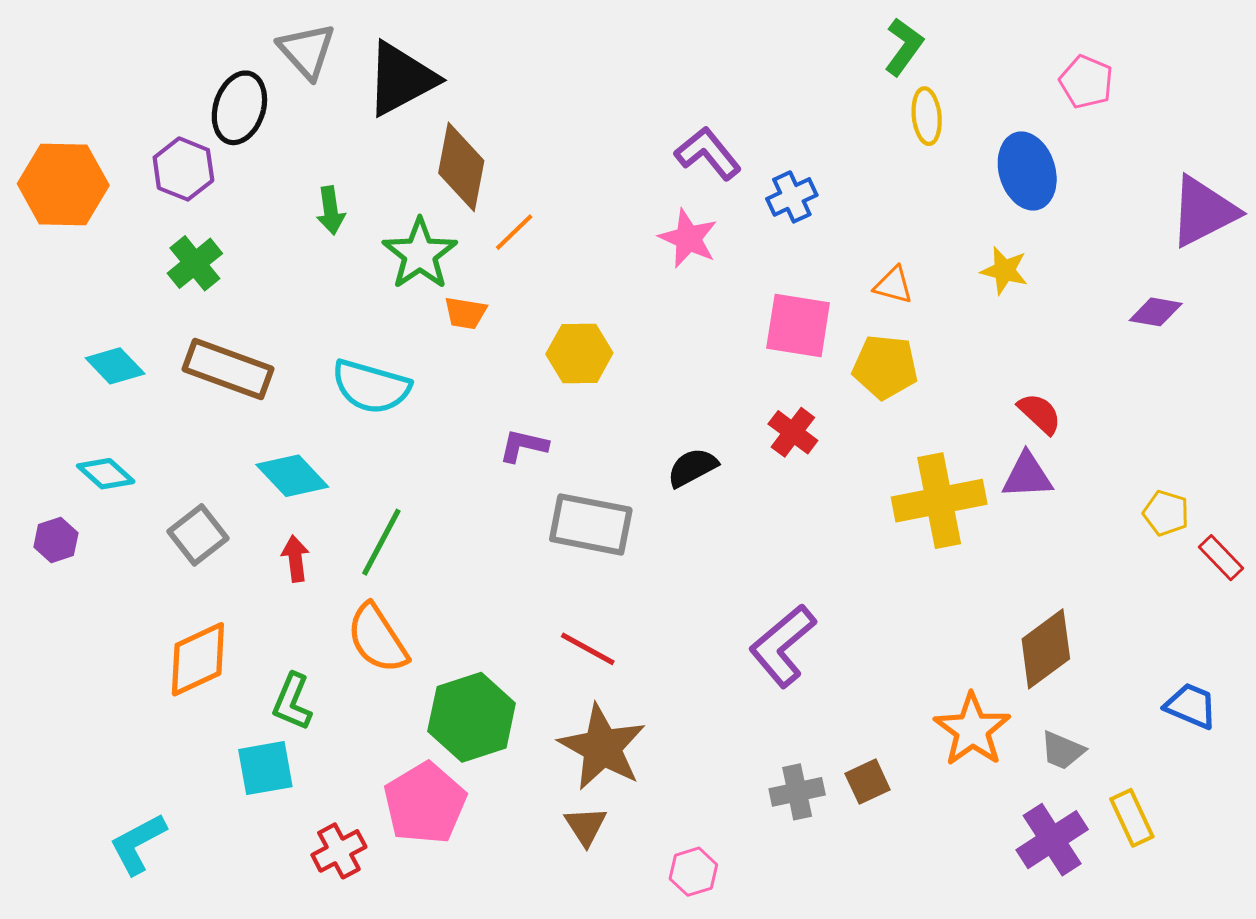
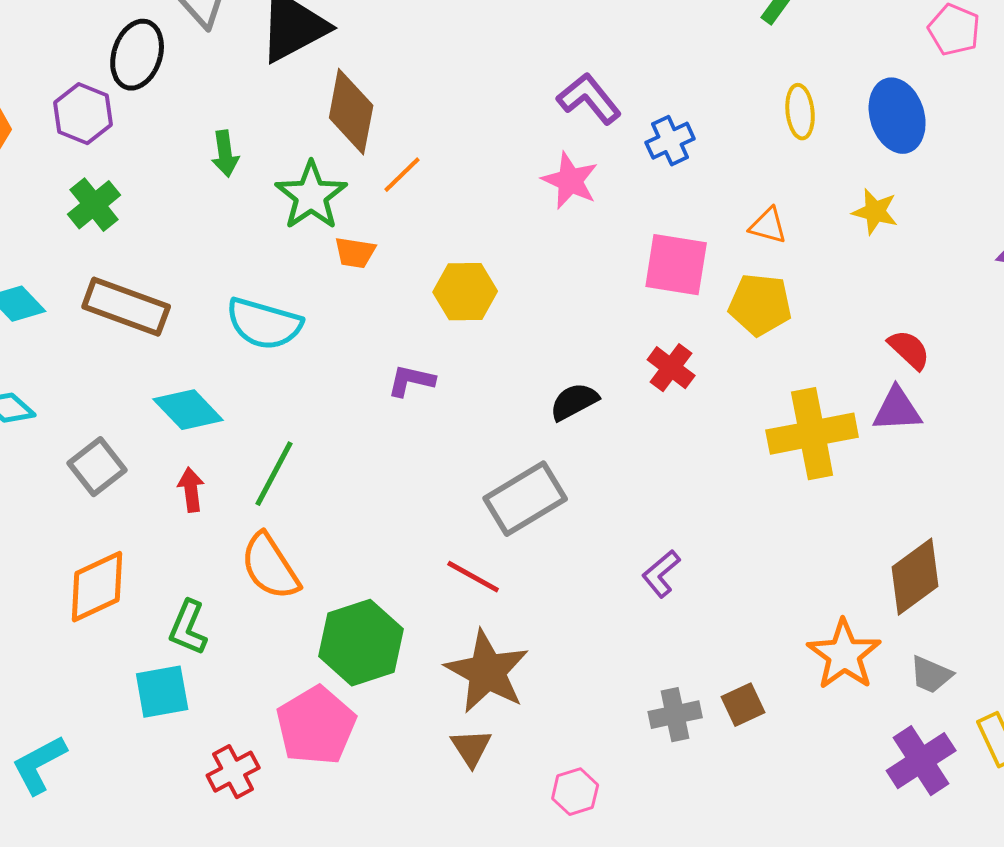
yellow ellipse: (927, 116) -> (800, 112), moved
gray rectangle: (591, 524) -> (525, 499), moved, turned -42
purple L-shape: (783, 646) -> (661, 574), size x0.6

